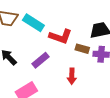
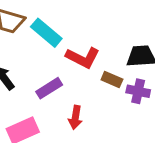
red arrow: (72, 76) -> (75, 117), moved

